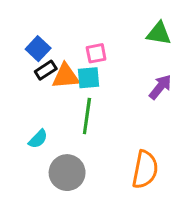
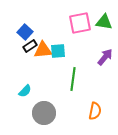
pink square: (96, 53) -> (80, 23), moved, size x1.6
green line: (87, 116) -> (73, 79), moved
orange semicircle: (145, 170) -> (95, 111), size x0.7

